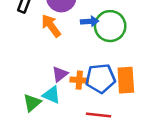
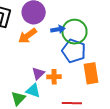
orange arrow: (51, 26) -> (28, 36), turned -84
blue pentagon: (101, 78) -> (74, 51), moved, turned 30

